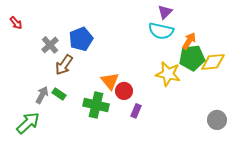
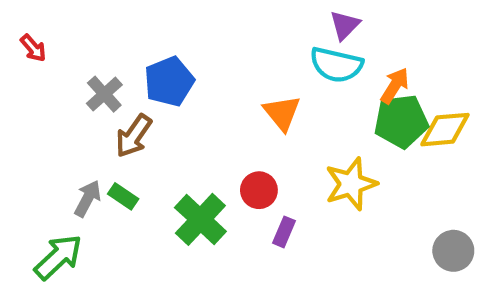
yellow star: (168, 74) -> (351, 184), moved, turned -30
orange triangle: (110, 81) -> (282, 113), moved
green cross: (96, 105) -> (200, 219), turned 30

